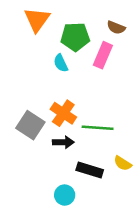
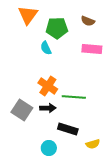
pink rectangle: (103, 55) -> (92, 49), moved, turned 72
gray square: (30, 125) -> (22, 110), moved
yellow semicircle: (123, 163) -> (93, 144), moved, turned -48

